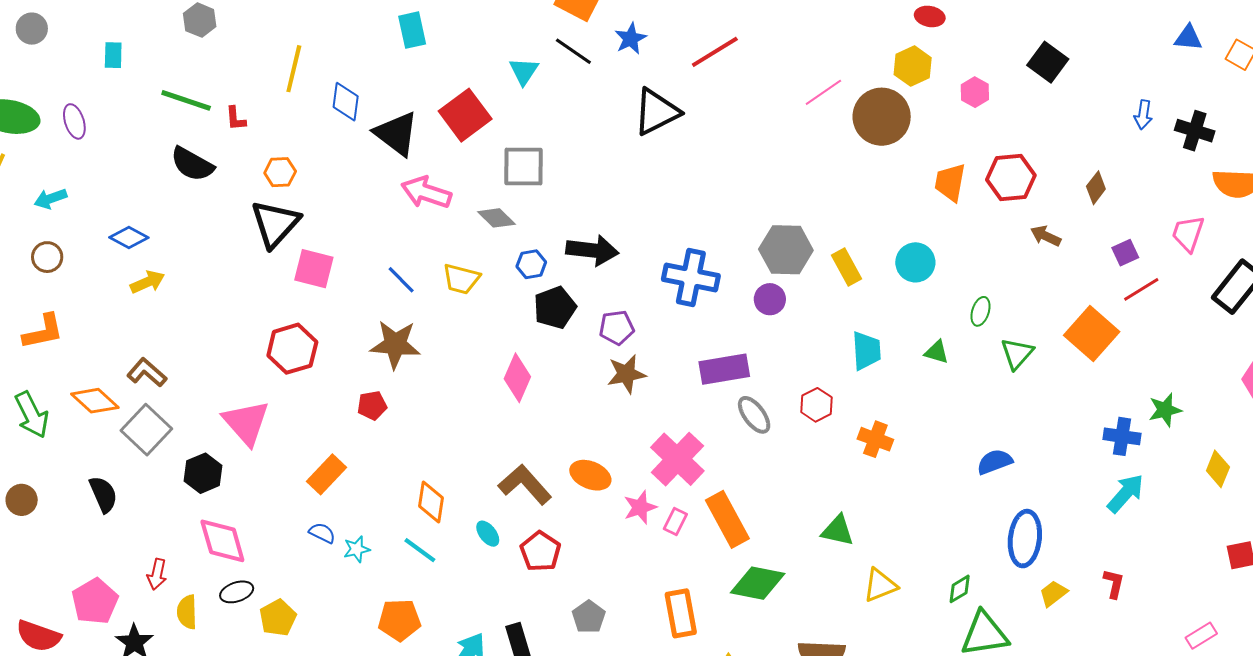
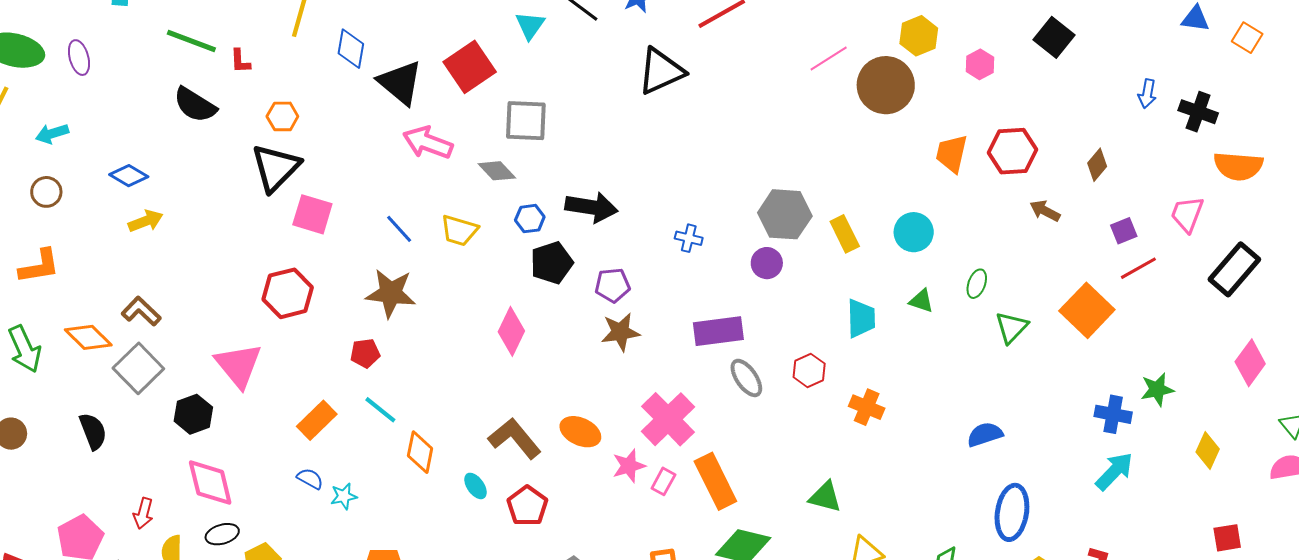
blue cross: (691, 277) -> (689, 238), size x0.5
green triangle: (937, 352) -> (921, 301), moved
cyan line: (420, 550) -> (380, 410), moved

